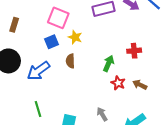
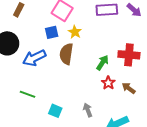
red cross: (134, 51) -> (129, 55), size x1.5
brown semicircle: (70, 61) -> (66, 54), size x1.5
green line: (38, 109) -> (27, 94), turned -63

